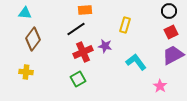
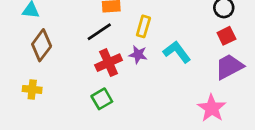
yellow rectangle: (125, 25) -> (143, 26), moved
cyan L-shape: (136, 62) -> (177, 52), moved
pink star: (160, 86) -> (212, 108), size x1.5

